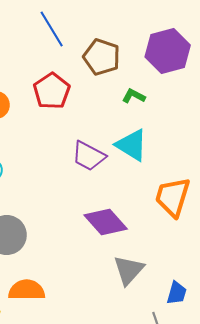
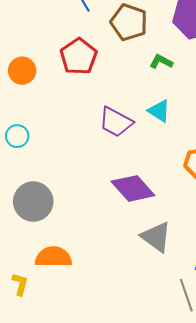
cyan triangle: (132, 145) -> (159, 111), size x0.7
gray triangle: (129, 270) -> (156, 237), turned -36

